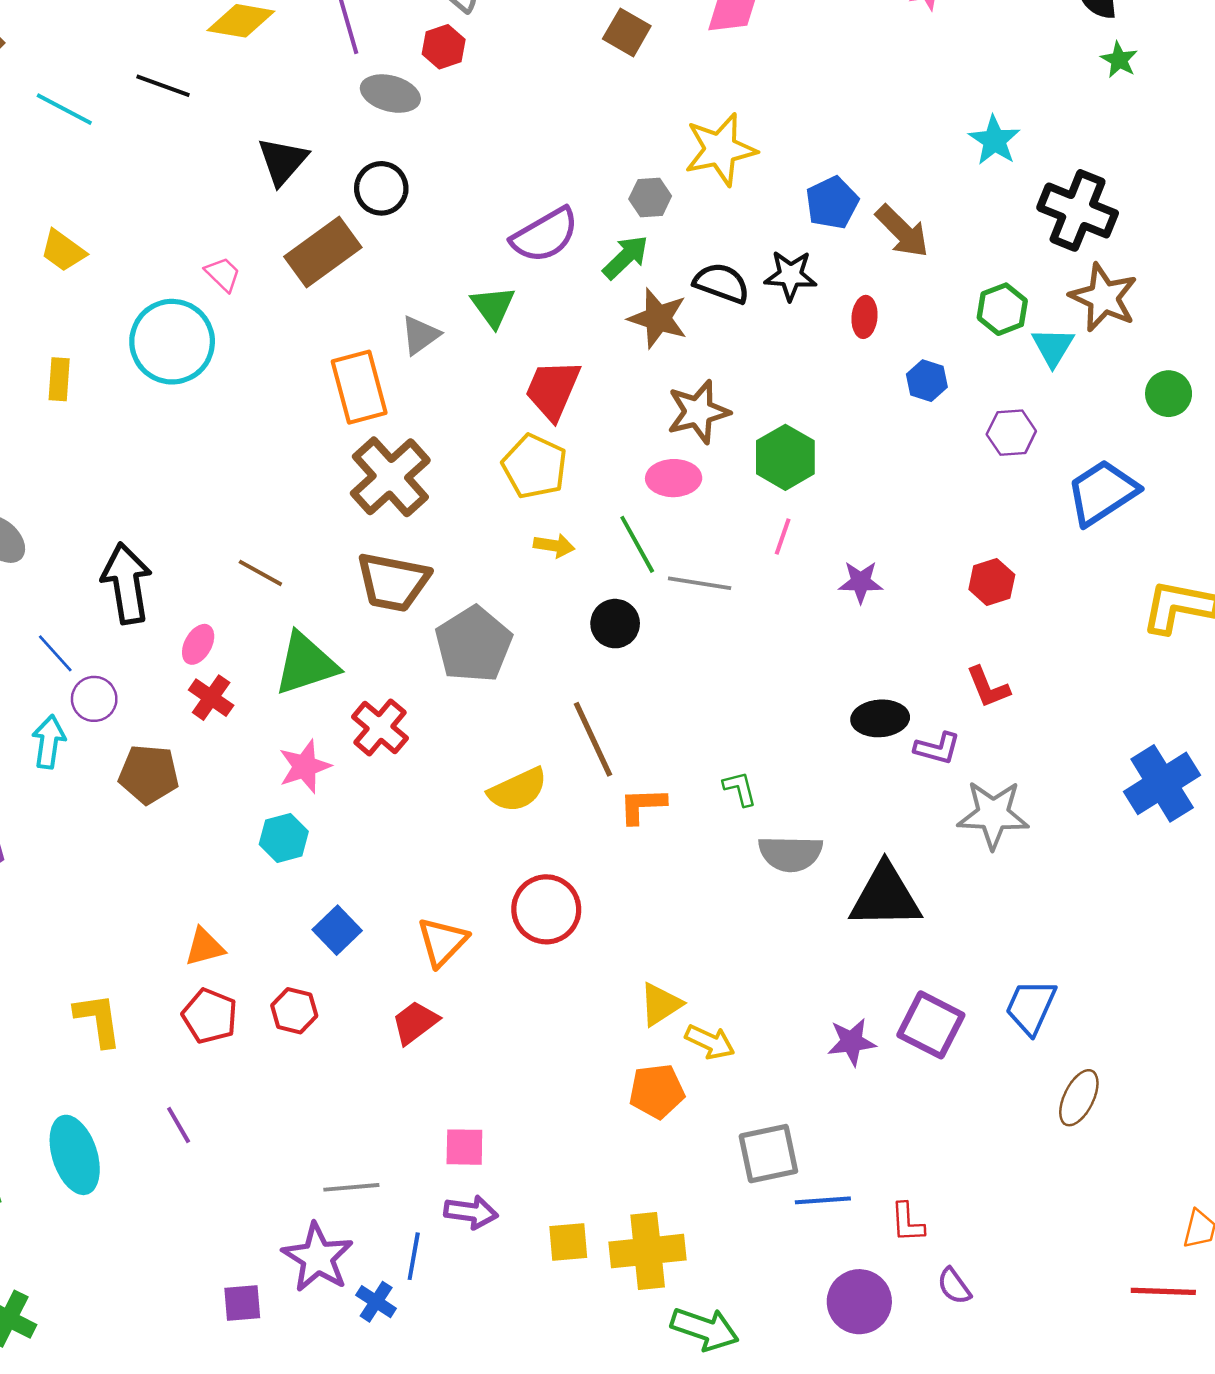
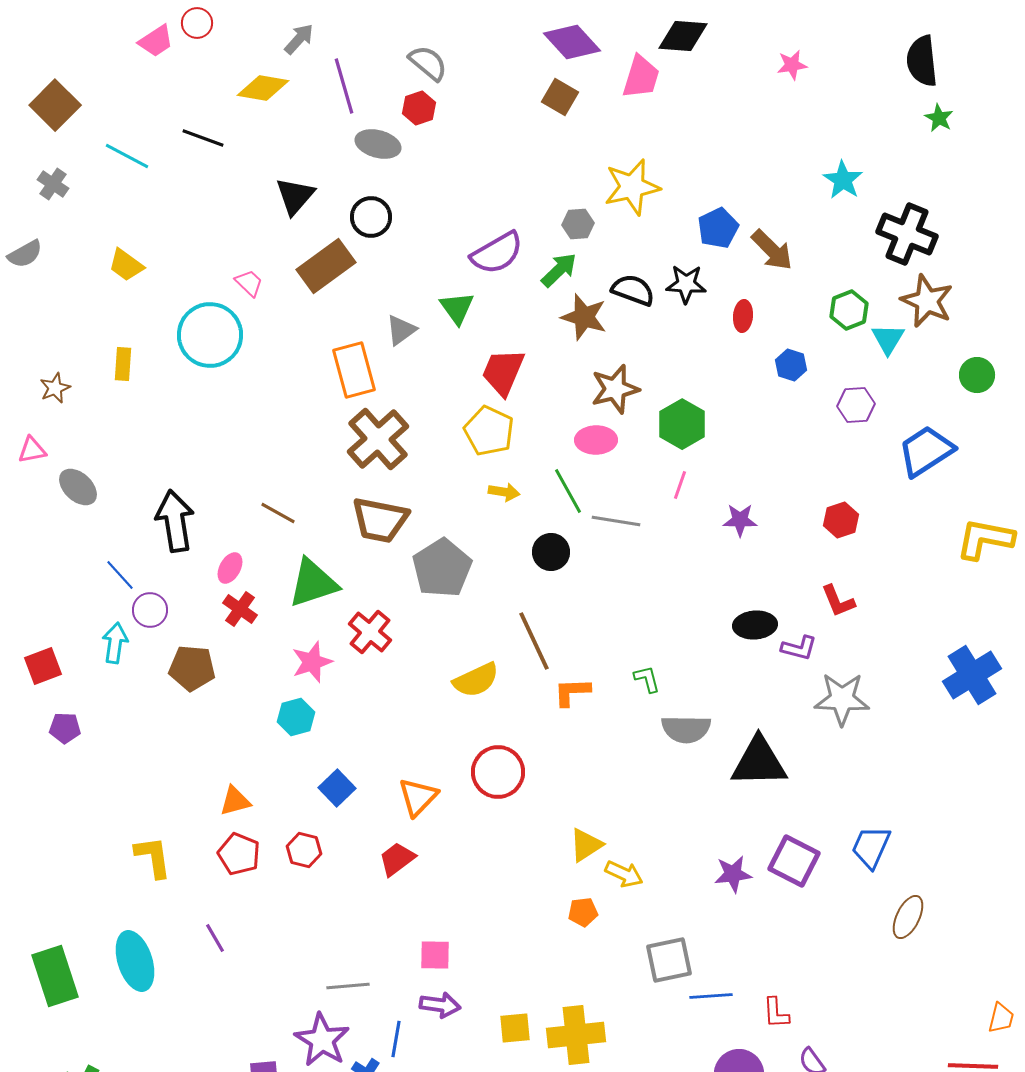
orange pentagon: (657, 1091) -> (583, 912), size x0.7

